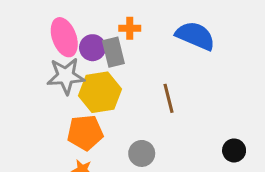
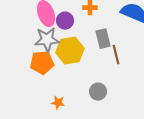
gray rectangle: (113, 52) -> (103, 39), moved
orange pentagon: (85, 133) -> (42, 63), moved

